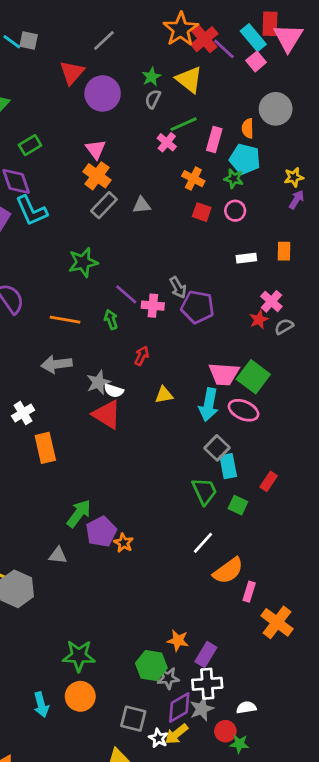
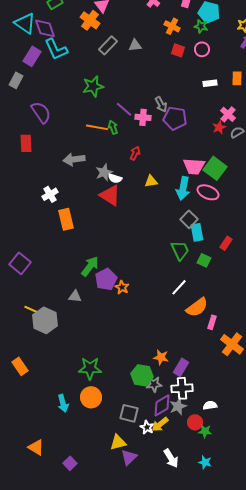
orange cross: (97, 176) -> (90, 20), moved
orange line: (65, 320) -> (97, 127), moved

